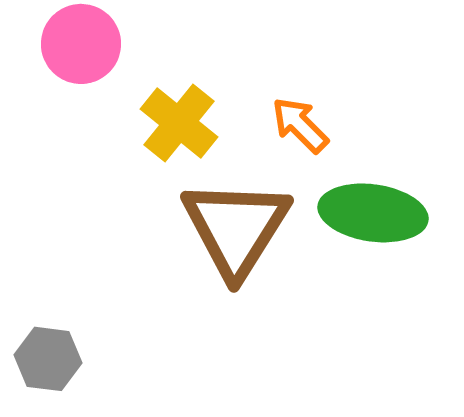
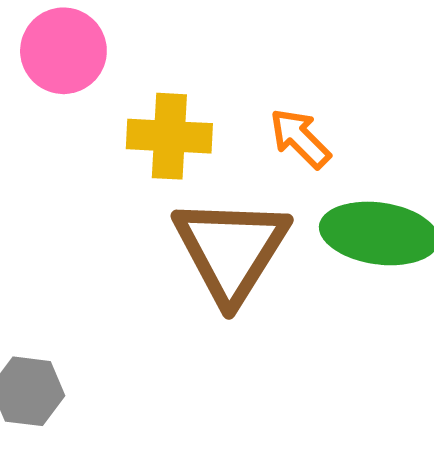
yellow cross: (179, 123) -> (169, 136), turned -36

